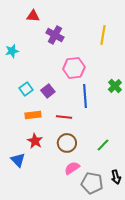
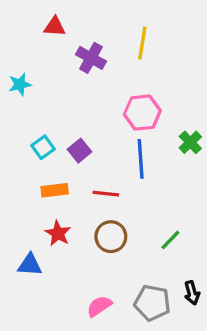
yellow line: (103, 35) -> (142, 43), moved
pink hexagon: (74, 68) -> (142, 113), moved
blue triangle: (18, 160) -> (30, 265), turned -42
pink semicircle: (72, 168) -> (99, 306), moved

